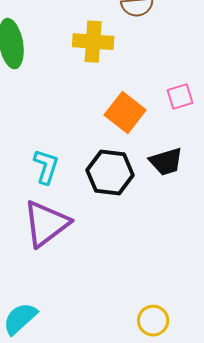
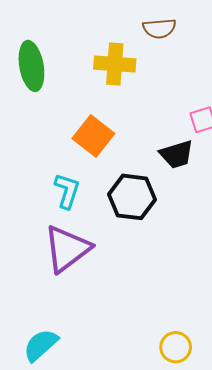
orange square: (125, 113) -> (93, 136), moved
black trapezoid: (166, 162) -> (177, 154), moved

